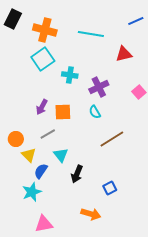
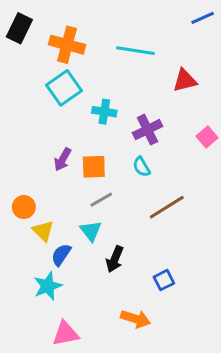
blue line: (136, 21) -> (203, 18), moved
gray line: (48, 134) -> (101, 200), moved

